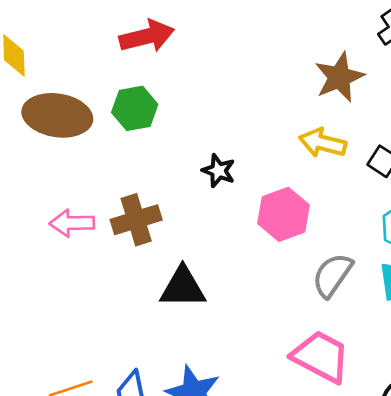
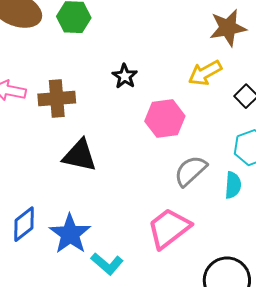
yellow arrow: (323, 143) -> (205, 73), turned -56
pink trapezoid: (321, 357) -> (169, 228), turned -78

